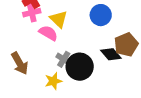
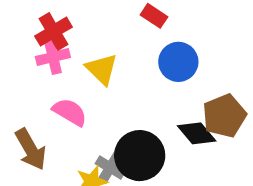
pink semicircle: (48, 33) -> (70, 112), moved
gray cross: (64, 59) -> (110, 168), moved

